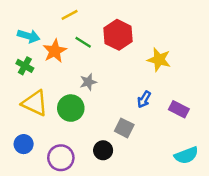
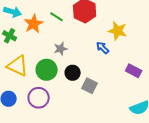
blue arrow: (144, 99) -> (103, 48), moved, turned 104
black circle: (103, 150) -> (73, 73), moved
purple circle: (61, 158) -> (39, 98), moved

